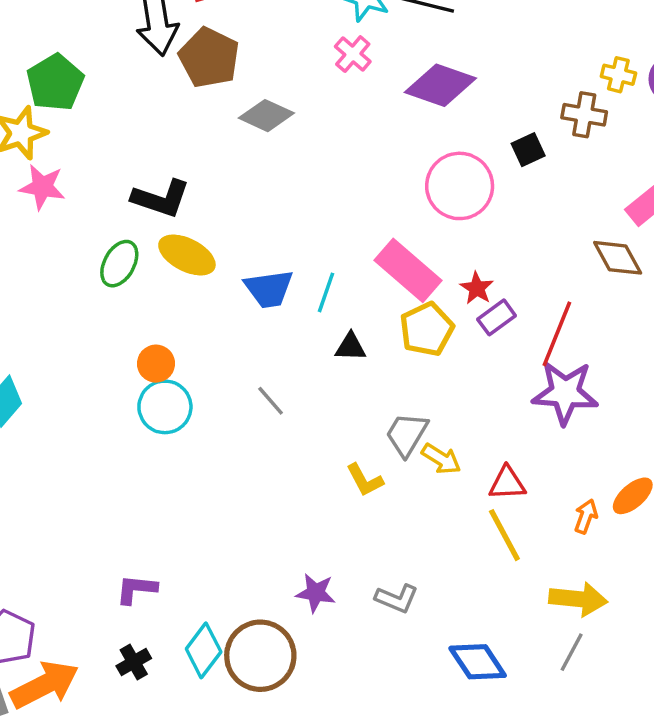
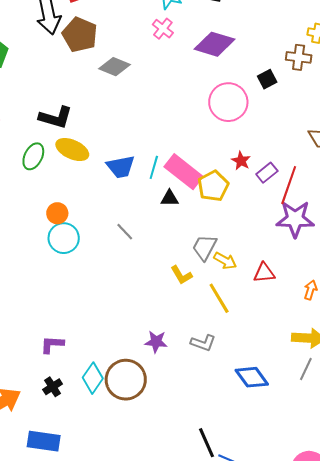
pink rectangle: (408, 270) -> (184, 172), moved
purple rectangle: (497, 317) -> (267, 173), moved
yellow line: (504, 535) -> (219, 298), moved

